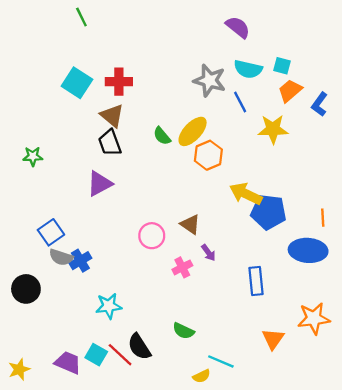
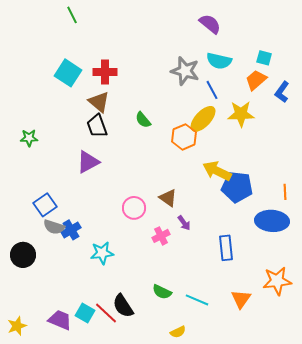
cyan square: (282, 66) -> (264, 58), moved
yellow ellipse: (193, 131) -> (203, 119), moved
cyan star: (109, 306) -> (102, 253), moved
cyan line: (221, 361) -> (197, 300), moved

